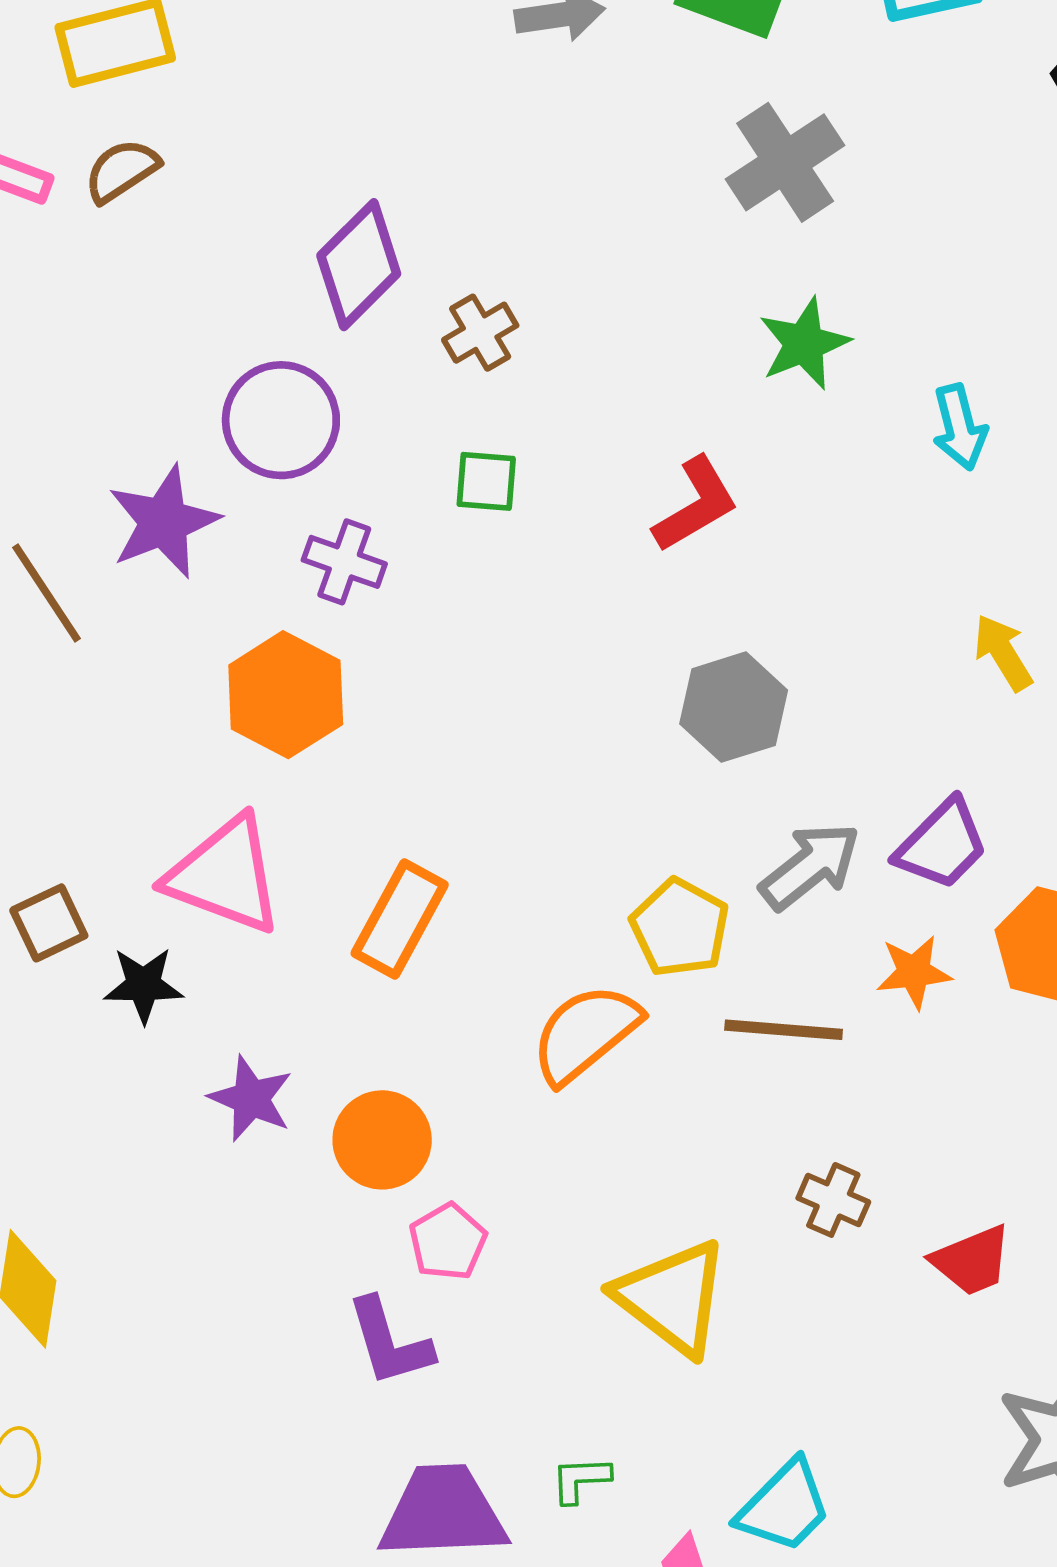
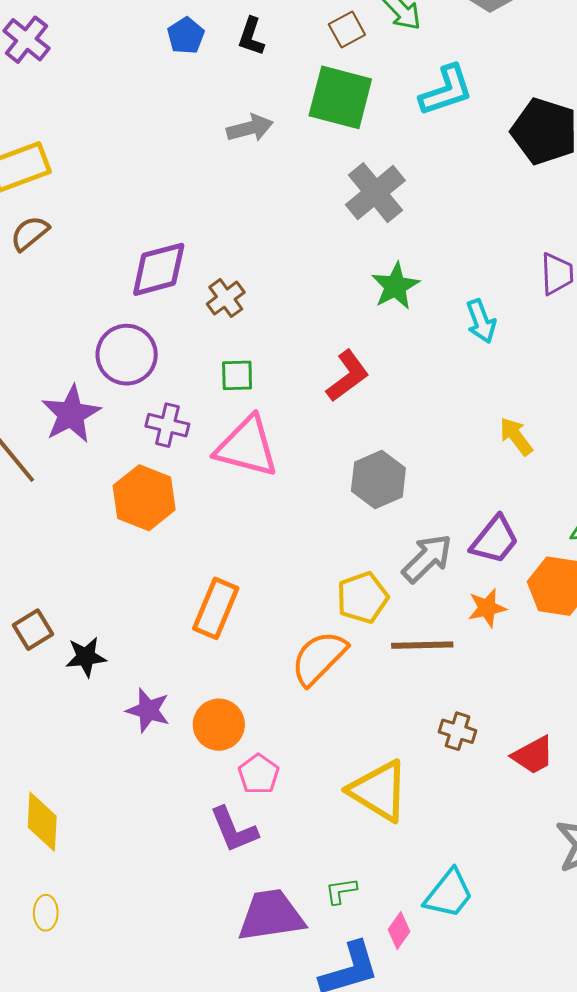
purple diamond: (359, 265) -> (159, 269), turned 36
pink triangle: (225, 875) -> (247, 447), moved
yellow pentagon: (680, 928) -> (362, 598), turned 30

